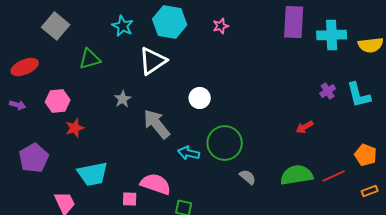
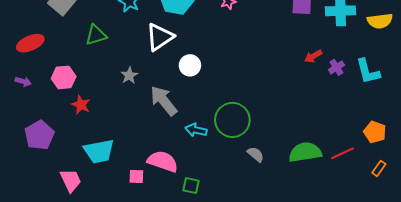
white circle: (200, 98) -> (190, 65), moved
red arrow: (305, 127) -> (313, 56), moved
red star: (75, 128) -> (81, 105), turned -30
orange rectangle: (370, 191) -> (379, 168), turned -35

